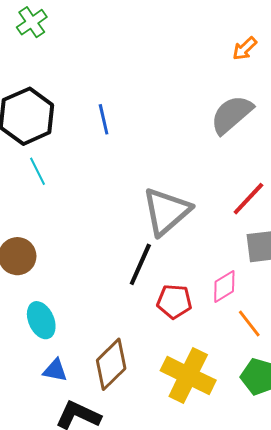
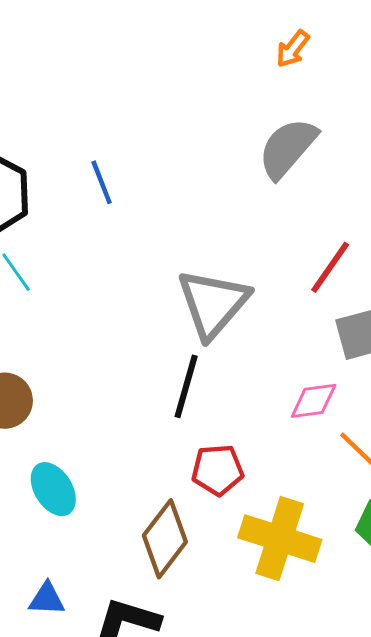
pink diamond: (224, 287) -> (314, 401), turned 32
red pentagon: (174, 301) -> (218, 470), moved
blue triangle: (55, 370) -> (47, 599), moved

